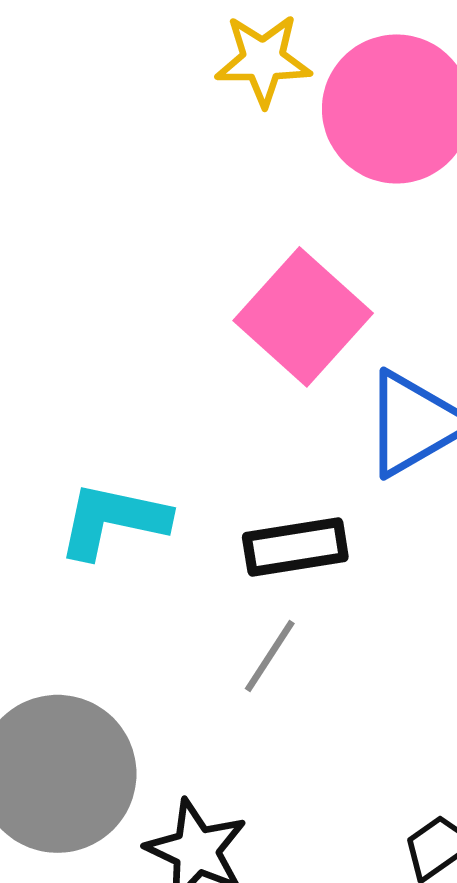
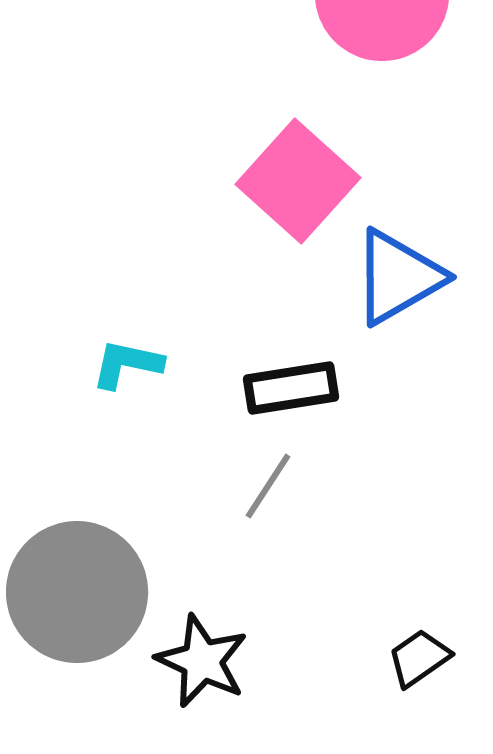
cyan L-shape: (113, 520) -> (127, 364), size x0.7

